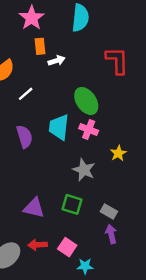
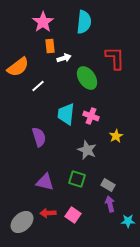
green ellipse: (86, 101) -> (87, 78), moved
purple semicircle: (24, 137) -> (39, 137), moved
cyan star: (85, 266) -> (128, 221), moved

